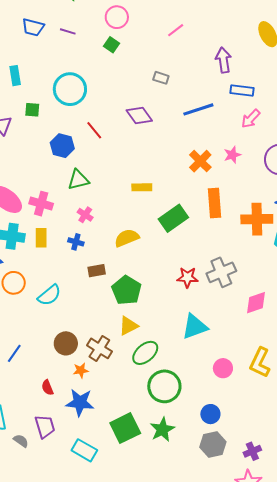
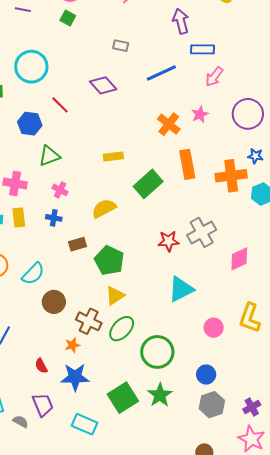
brown circle: (66, 343) -> (54, 302), moved
green ellipse: (145, 353) -> (122, 329), moved

